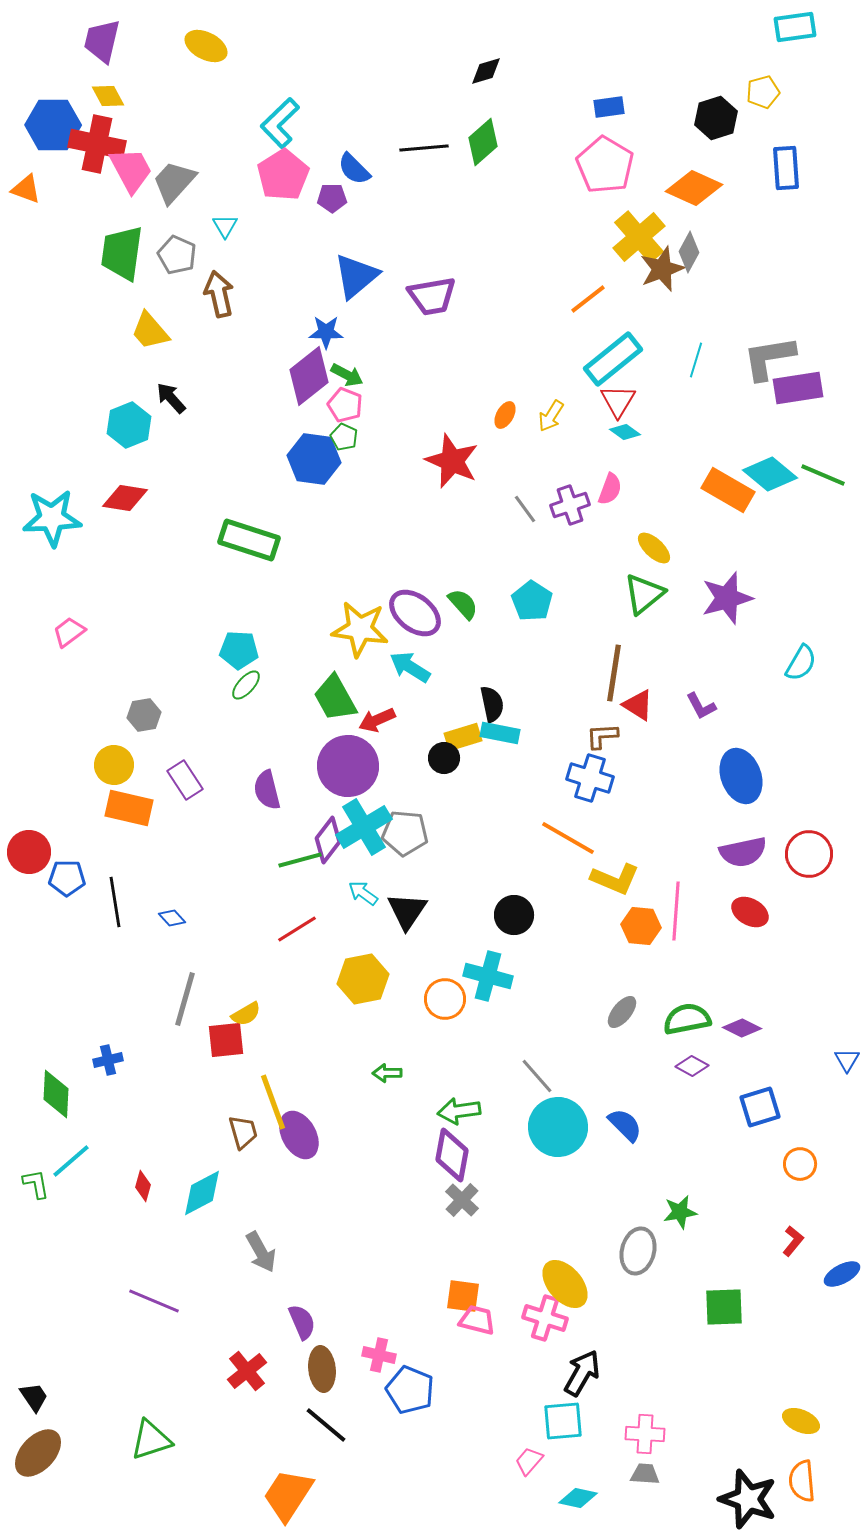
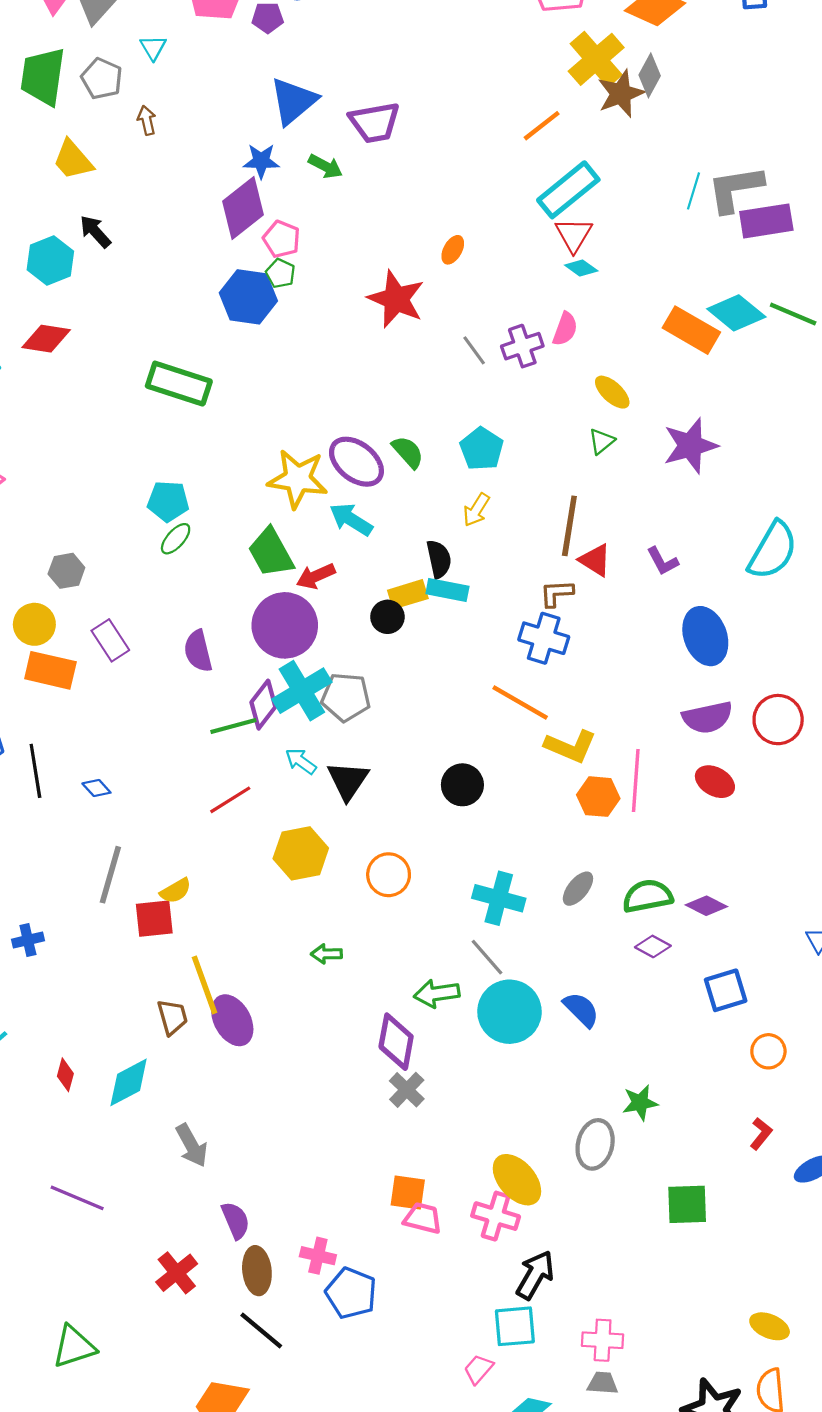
brown arrow: (219, 294) -> (147, 120), size x0.6
cyan line: (696, 360) -> (694, 191), moved
green arrow: (347, 375) -> (325, 166), moved
yellow arrow: (551, 416) -> (476, 510), moved
green triangle: (644, 594) -> (602, 441), size x0.6
cyan semicircle: (801, 663) -> (773, 550), moved, size x1.5
cyan cross: (488, 976) -> (499, 898), moved
green arrow: (459, 1111) -> (437, 994), moved

